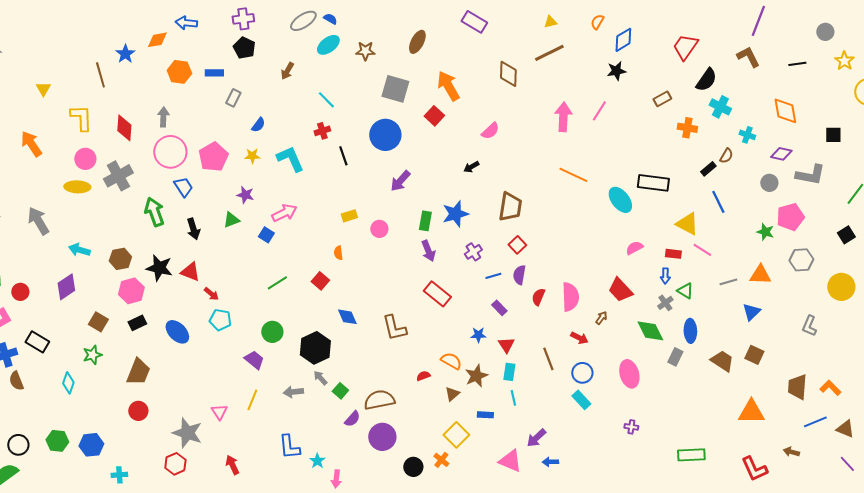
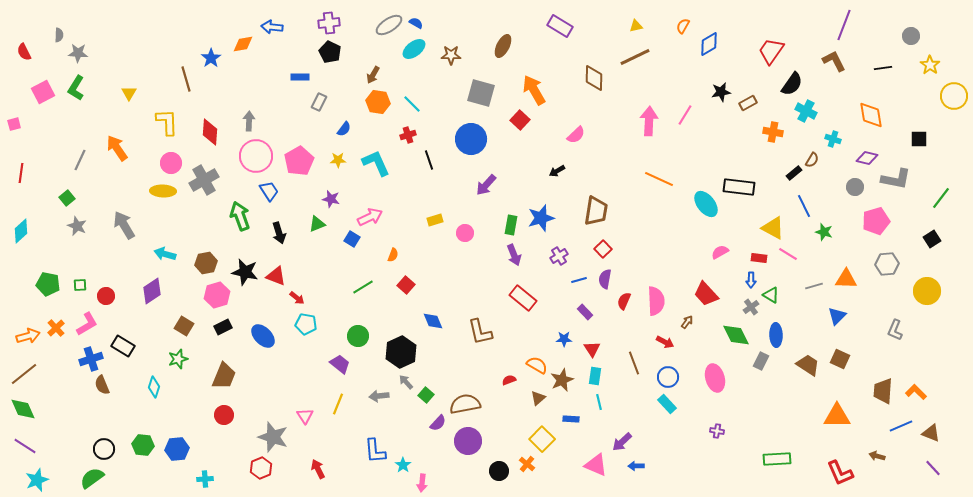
black star: (616, 71) -> (721, 92), moved
orange hexagon: (179, 72) -> (378, 102), moved
green star: (765, 232) -> (824, 232), moved
orange semicircle: (338, 253) -> (393, 255), moved, turned -152

